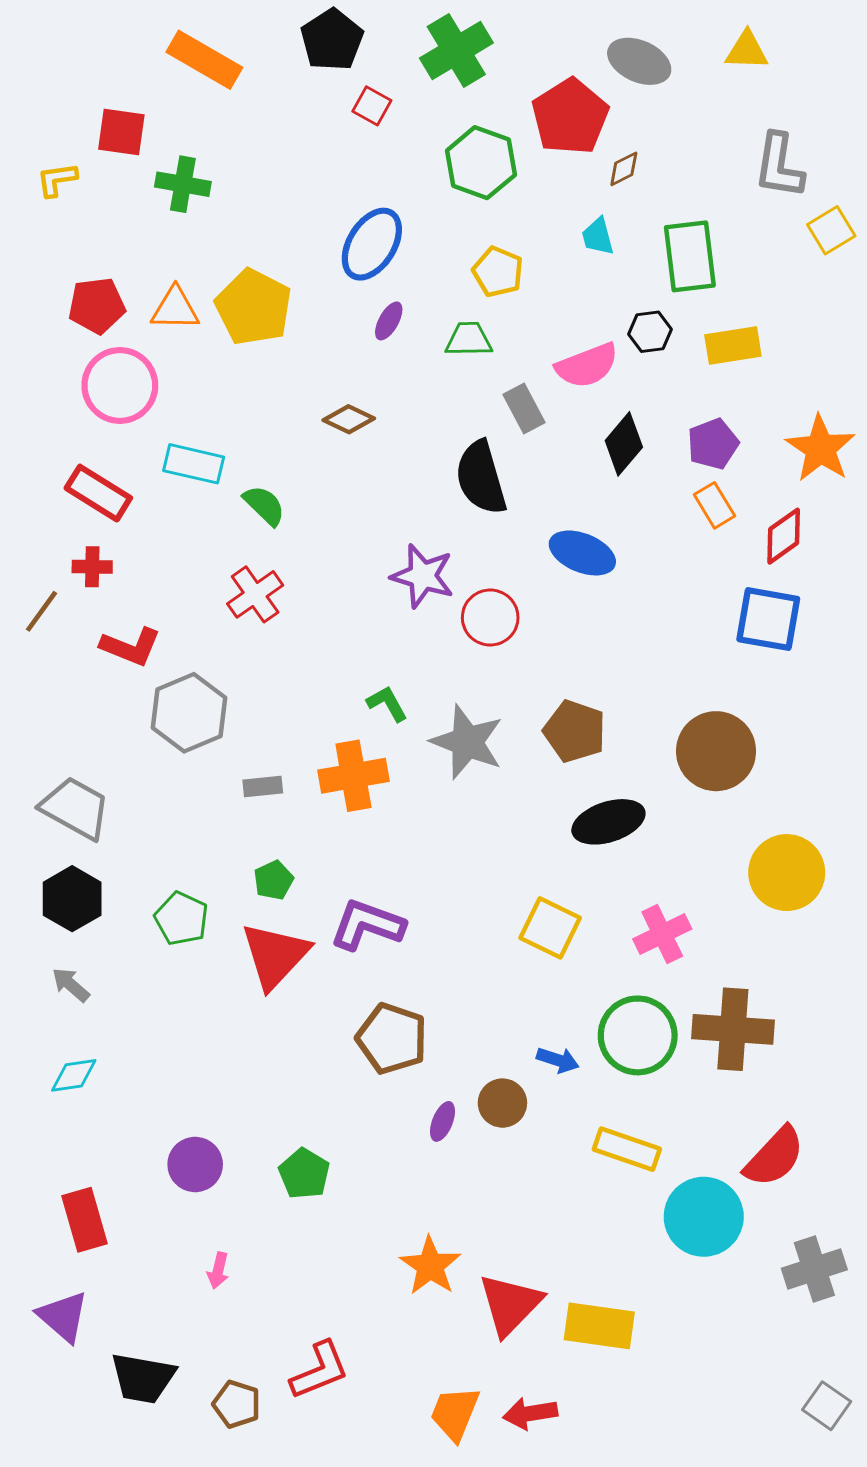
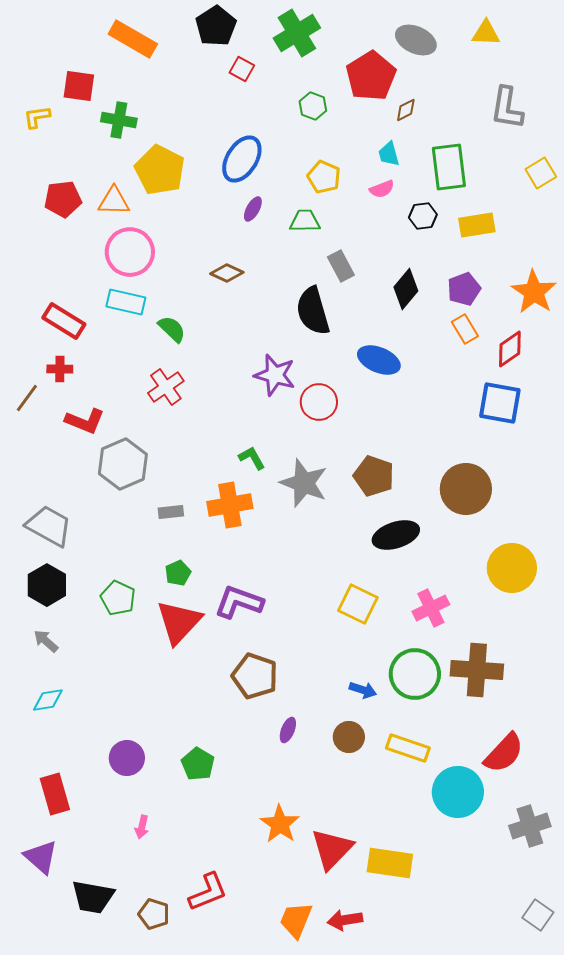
green hexagon: (481, 163) -> (313, 106), size x0.6
yellow square: (831, 230) -> (541, 173), moved
yellow pentagon: (254, 307) -> (160, 170), moved
pink semicircle: (587, 366) -> (382, 189), moved, size x0.6
pink circle: (120, 385) -> (130, 252), moved
brown circle: (502, 1103) -> (349, 737), moved

